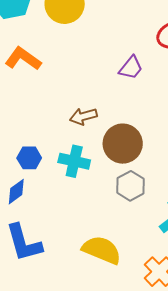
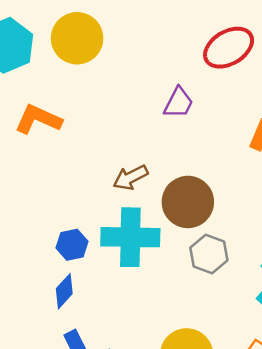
cyan cross: (74, 161) -> (130, 237), size x1.4

